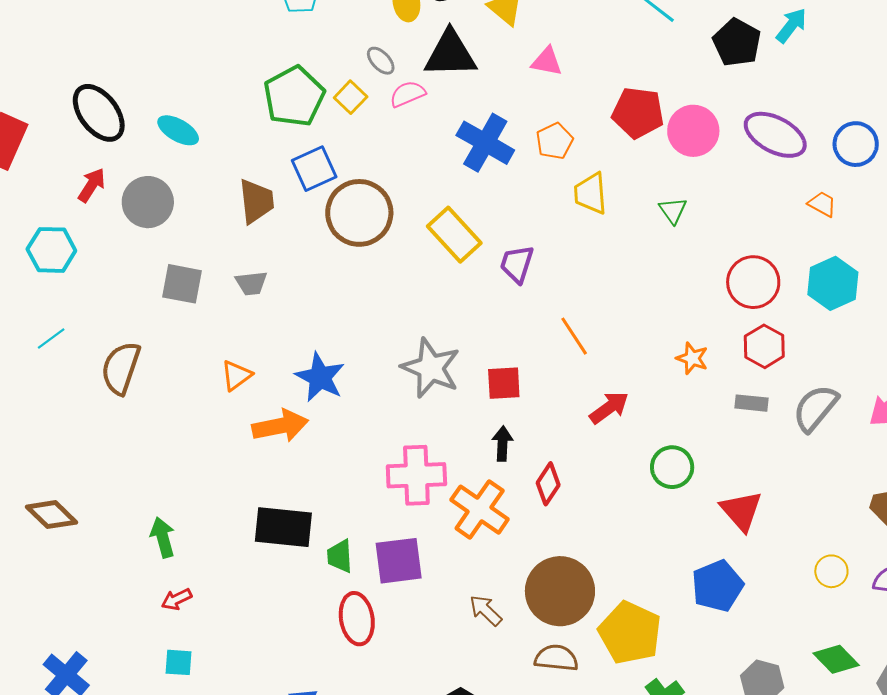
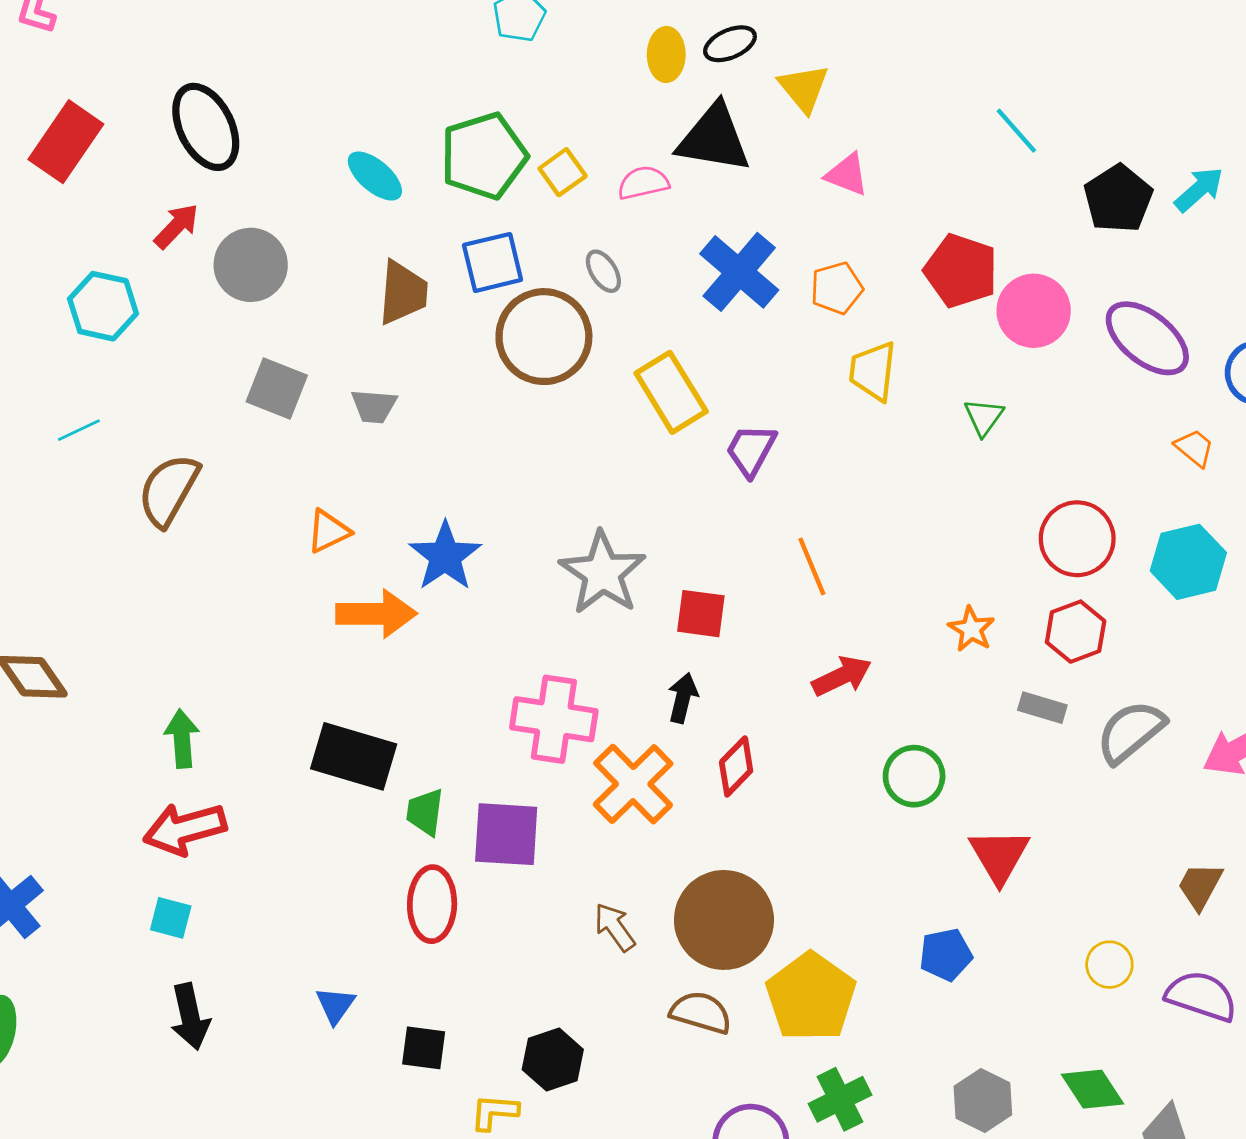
gray ellipse: (381, 61) -> (603, 271), moved
cyan ellipse: (178, 130) -> (375, 176), moved
blue pentagon: (717, 586) -> (946, 955), size x0.7
red arrow: (177, 599) -> (185, 829), size x1.8

